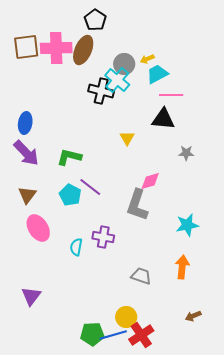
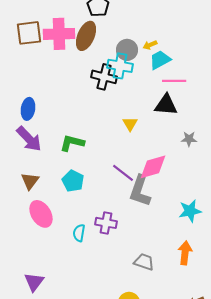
cyan cross: (117, 80) -> (120, 66), turned -30
pink diamond: (150, 181) -> (153, 167), size x1.4
purple line: (90, 187) -> (123, 173), moved

